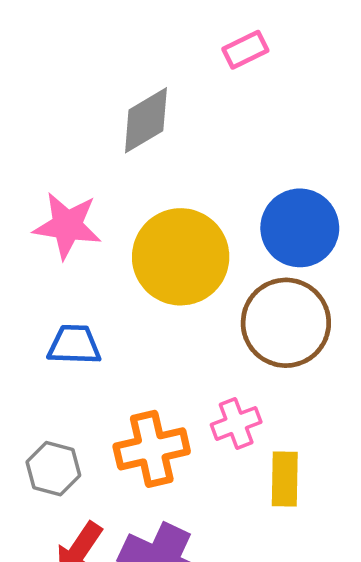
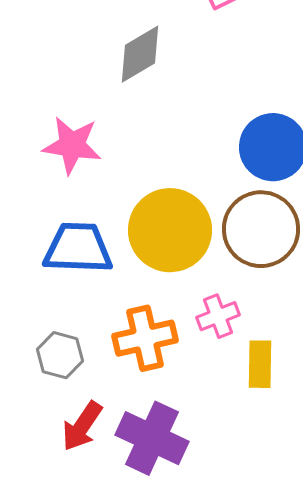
yellow circle: (181, 257) -> (170, 230), moved
blue trapezoid: (74, 345) -> (78, 248), size x1.5

